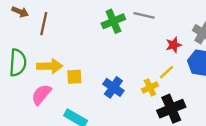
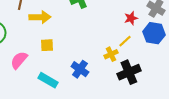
yellow arrow: (50, 66) -> (40, 17), moved
blue cross: (113, 87) -> (80, 69), moved

